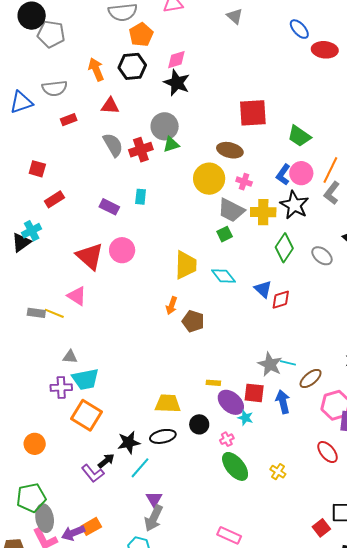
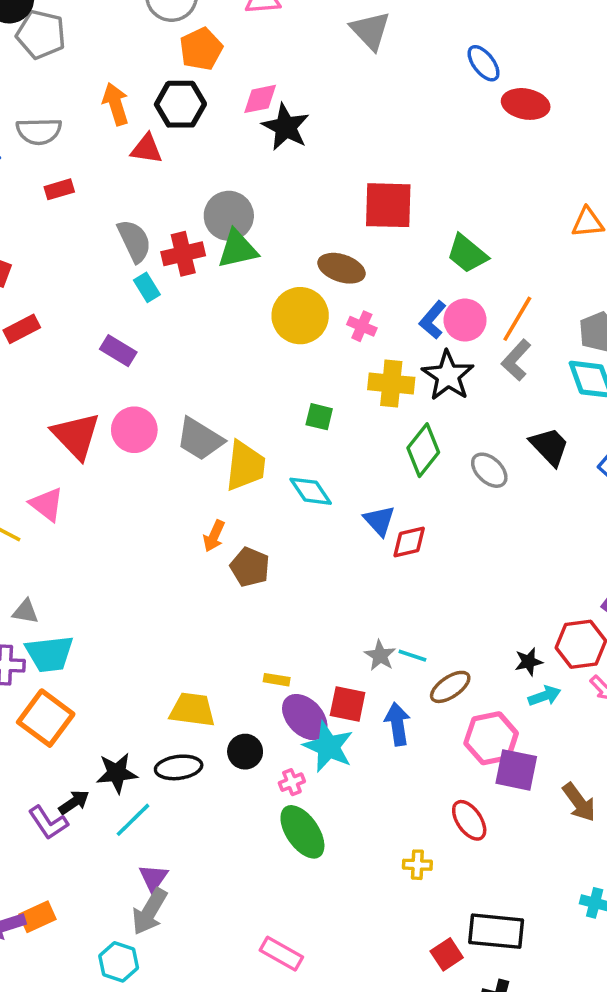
gray triangle: (235, 16) -> (370, 31), size x1.4
black star: (177, 83) -> (286, 127), moved
red triangle: (110, 106) -> (147, 149), moved
green triangle: (171, 145) -> (238, 249), size x1.4
cyan rectangle: (141, 197) -> (147, 287), moved, turned -42
gray trapezoid: (231, 210) -> (200, 439), moved
green square: (225, 234) -> (319, 417), turned 35
gray star: (270, 364) -> (380, 656), size x0.7
cyan star: (245, 418) -> (328, 747), size x1.8
yellow cross: (278, 472) -> (417, 865), moved, turned -35

